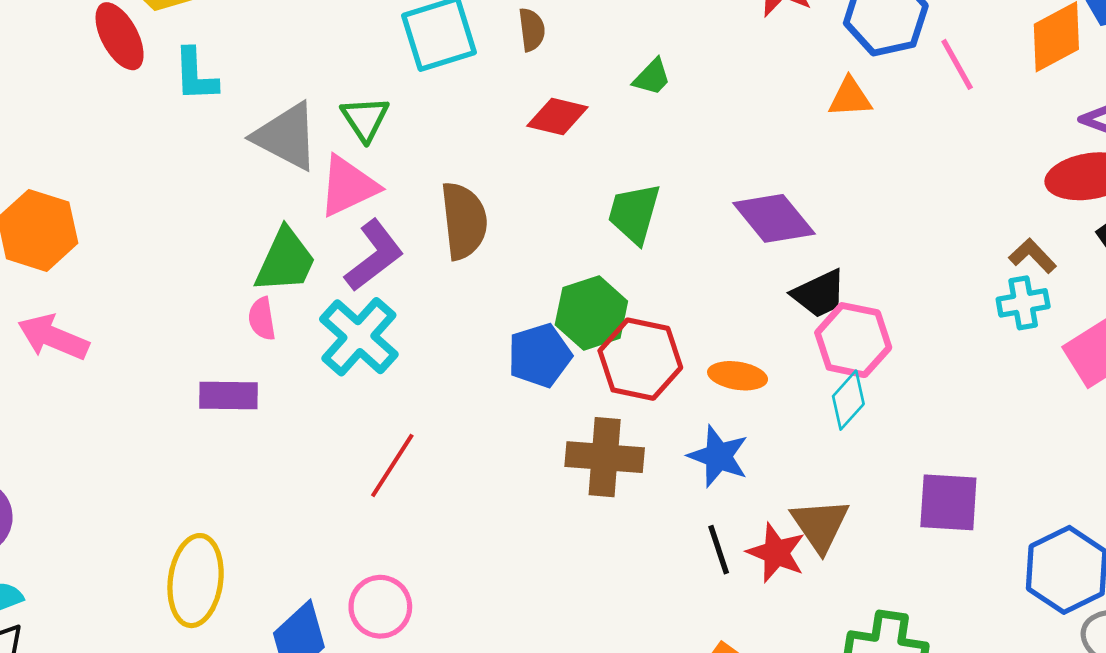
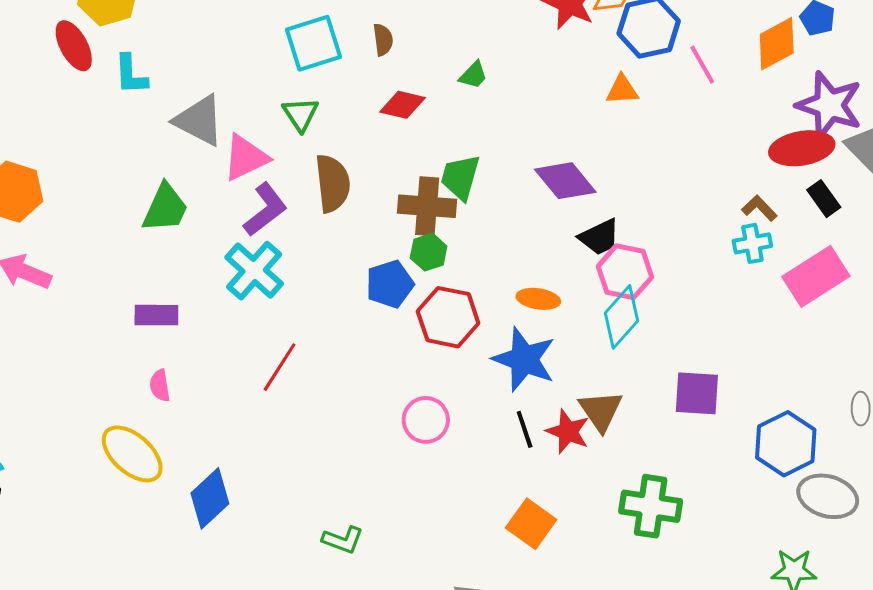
green triangle: (365, 119) -> (301, 114), moved
green trapezoid: (285, 261) -> (165, 208), moved
green hexagon: (591, 313) -> (429, 252), size x0.7
pink semicircle: (262, 319) -> (160, 386), moved
red hexagon: (640, 359) -> (448, 317), moved
cyan diamond: (848, 400) -> (621, 317), size x1.4
blue star: (718, 456) -> (524, 359), size x1.4
brown cross: (605, 457) -> (427, 206), moved
yellow ellipse: (196, 581) -> (132, 454), turned -56
pink circle: (380, 607) -> (426, 420), moved

